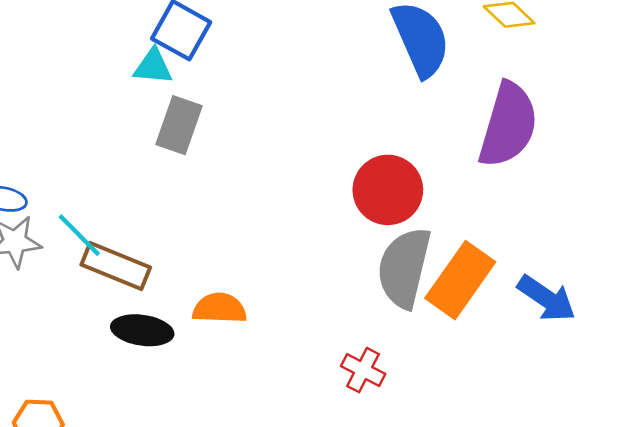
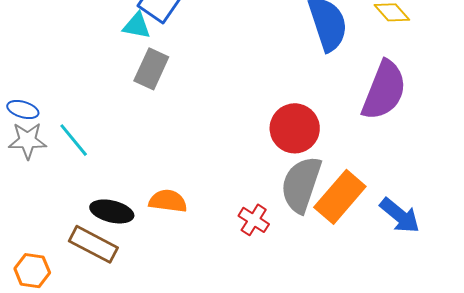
brown rectangle: (116, 266) -> (93, 244), moved
red cross: (363, 370) -> (254, 220), moved

